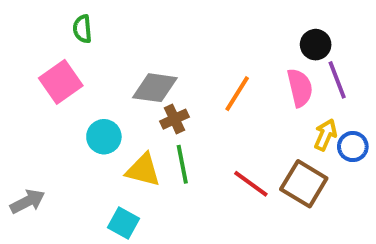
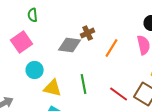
brown cross: (174, 119) -> (88, 33), moved
cyan circle: (104, 137) -> (35, 70), moved
yellow triangle: (143, 170) -> (53, 88), moved

